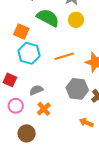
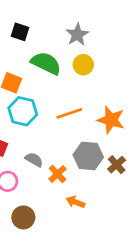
gray semicircle: (36, 90) -> (34, 160), turned 56
orange cross: (44, 109) -> (58, 174), moved
orange arrow: (86, 123) -> (75, 202), moved

